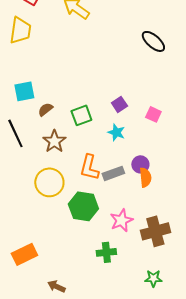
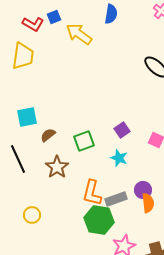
yellow circle: (49, 182) -> (32, 215), moved, size x0.6
green hexagon: (83, 206) -> (99, 220), moved

